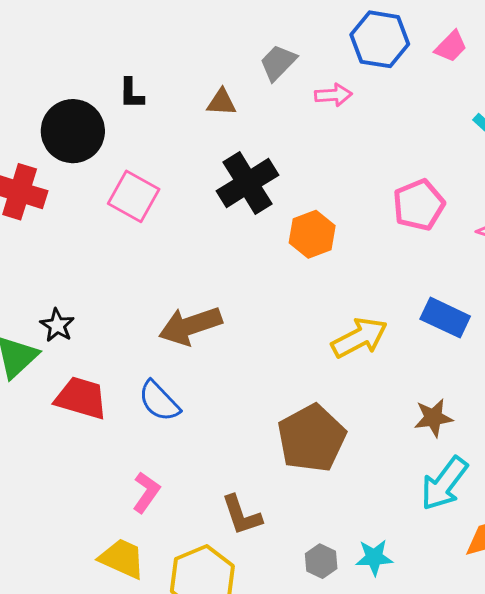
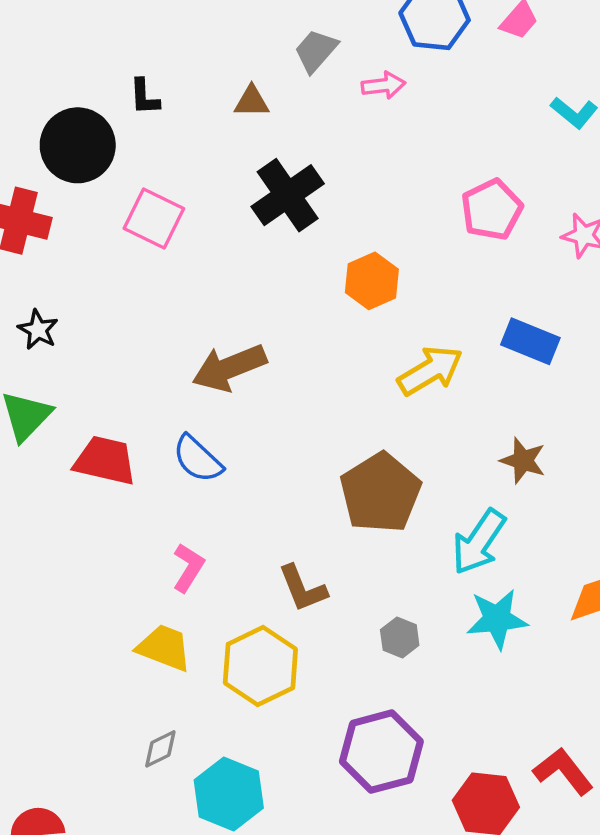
orange hexagon: (312, 234) -> (372, 281), moved
black star: (57, 325) -> (38, 330), moved
brown star: (433, 418) -> (523, 460), turned 30
cyan arrow: (444, 484) -> (479, 542), moved
cyan star: (374, 557) -> (497, 619), moved, size x1.4

